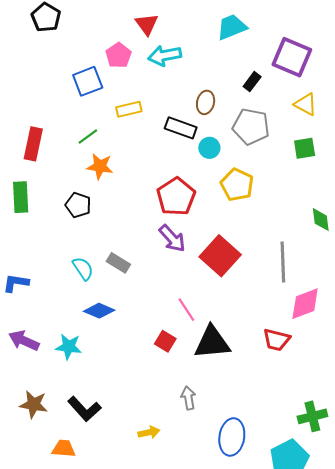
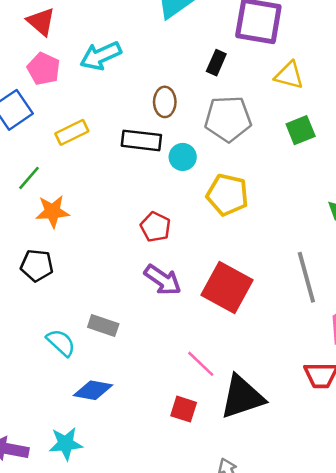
red triangle: (147, 24) -> (41, 22), moved
red pentagon: (176, 197) -> (155, 227), size x0.6

